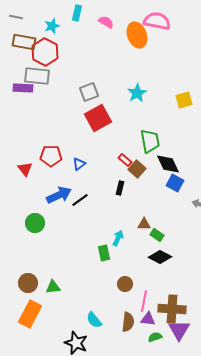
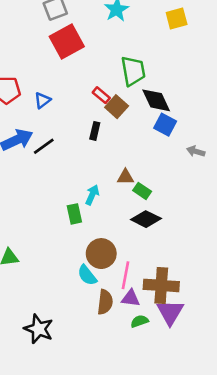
brown circle: (125, 284) -> (101, 254), size x1.5
cyan semicircle: (94, 320) -> (87, 275), moved

